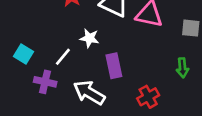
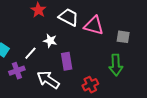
green arrow: (182, 68) -> (116, 65), size x1.5
purple cross: (45, 82) -> (17, 71), turned -35

